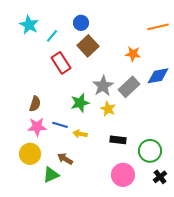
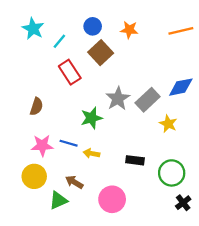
orange star: (133, 54) -> (129, 30), moved
brown semicircle: (35, 104) -> (37, 107), moved
yellow star: (108, 109) -> (168, 124), moved
pink circle: (123, 175) -> (112, 199), moved

